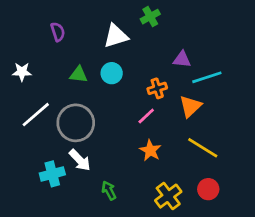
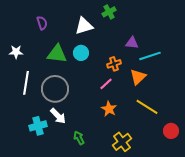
green triangle: (78, 75) -> (57, 54), size x1.5
white line: (36, 115) -> (26, 83), turned -40
red circle: (208, 189) -> (171, 131), moved

